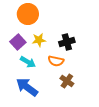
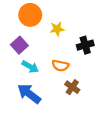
yellow star: (39, 40) -> (57, 29), moved
black cross: (67, 42) -> (85, 45), moved

